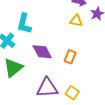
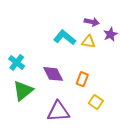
cyan L-shape: (24, 24) -> (65, 38), moved, turned 115
yellow square: (72, 93) -> (96, 102), moved

